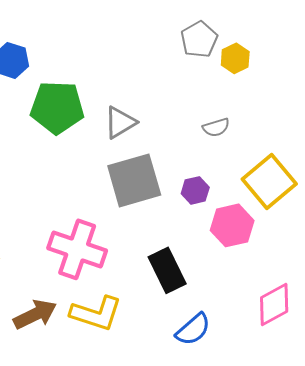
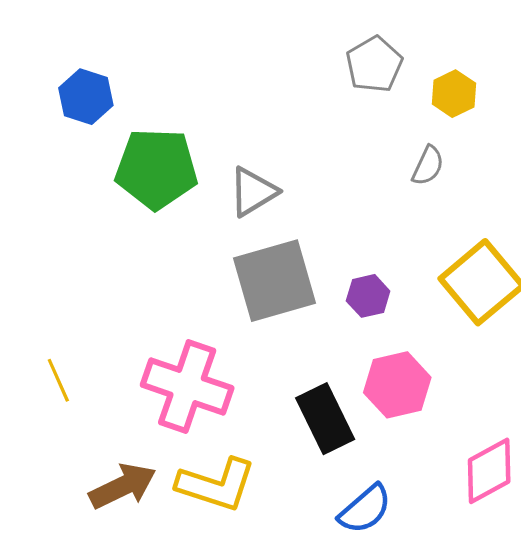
yellow hexagon: (235, 58) -> (454, 94), moved
gray semicircle: (216, 127) -> (428, 166), moved, turned -48
pink hexagon: (232, 225) -> (397, 385), moved

